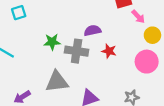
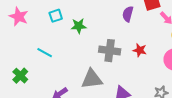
purple semicircle: (93, 30) -> (128, 14), moved, turned -63
green star: (52, 42) -> (79, 26), moved

